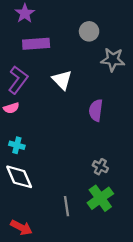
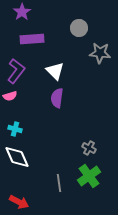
purple semicircle: (96, 110) -> (57, 98), moved

